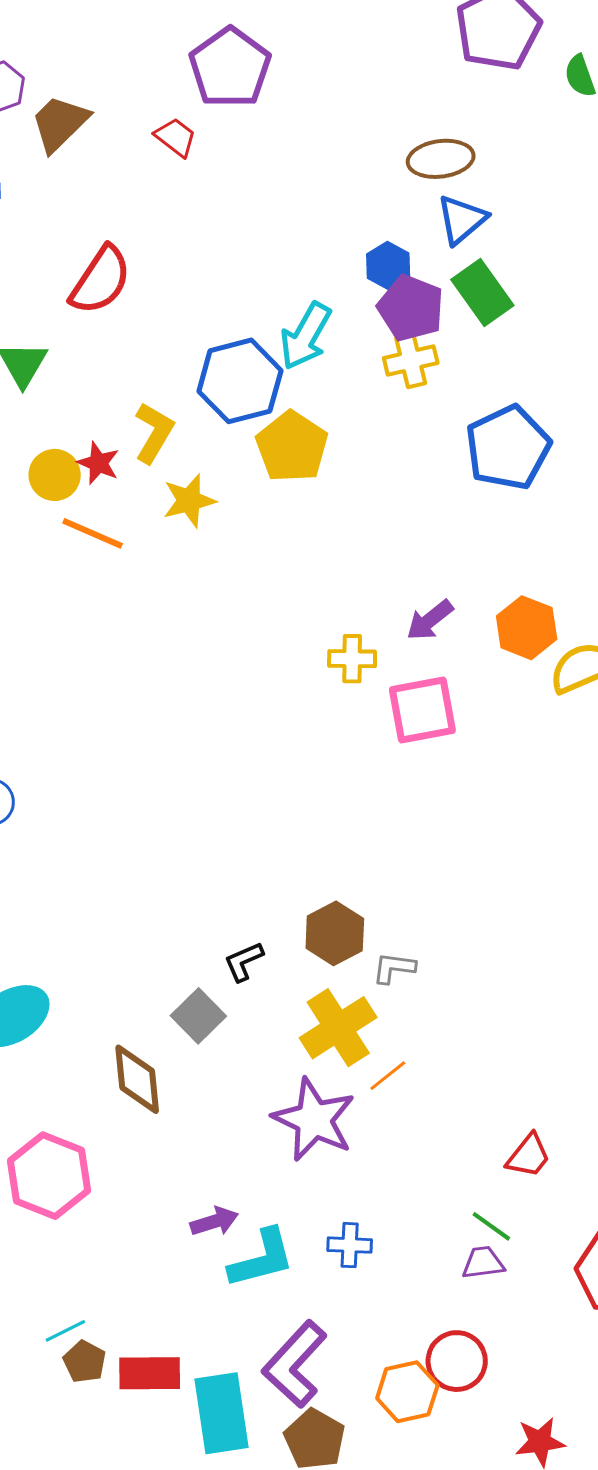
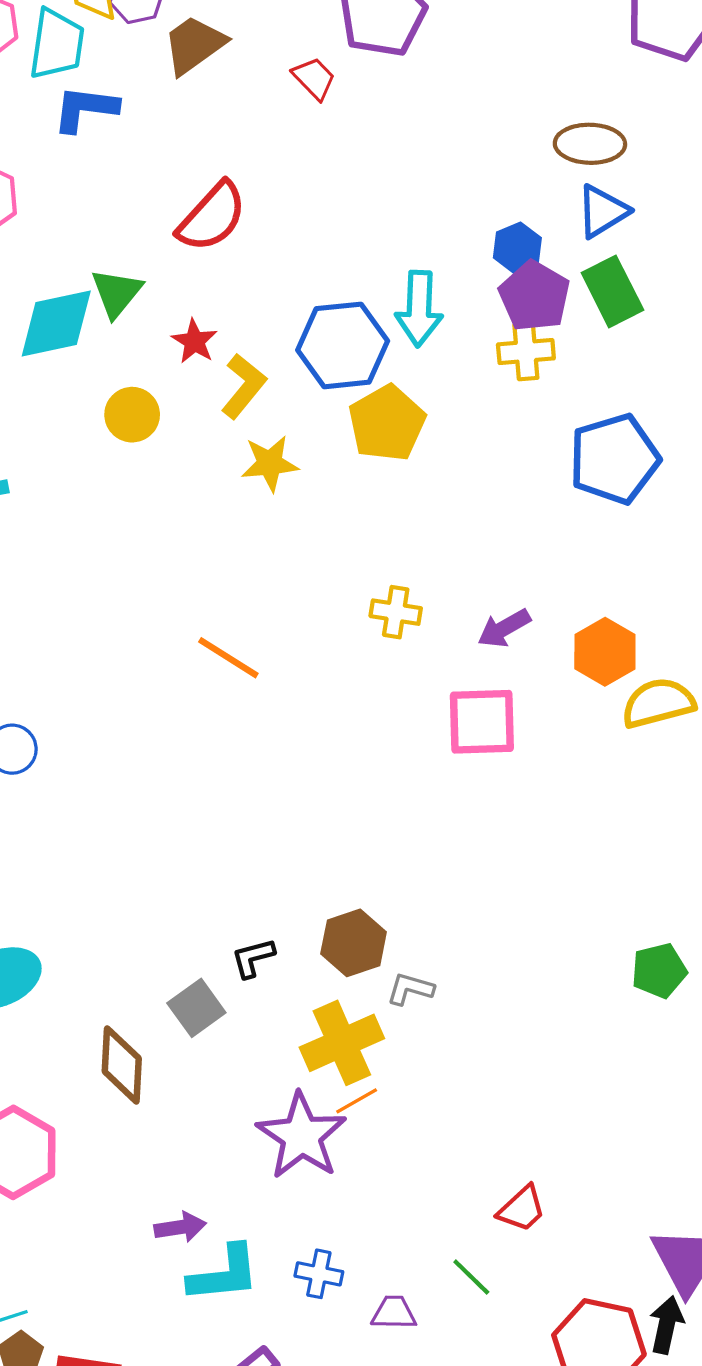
cyan arrow: (306, 336) -> (419, 309), turned -36
red star: (98, 463) -> (194, 341), moved
orange line: (93, 533) -> (228, 658), moved
yellow cross: (352, 659) -> (396, 612), moved
orange line: (388, 1076) -> (357, 1101), moved
purple trapezoid: (483, 1263) -> (394, 1313), moved

